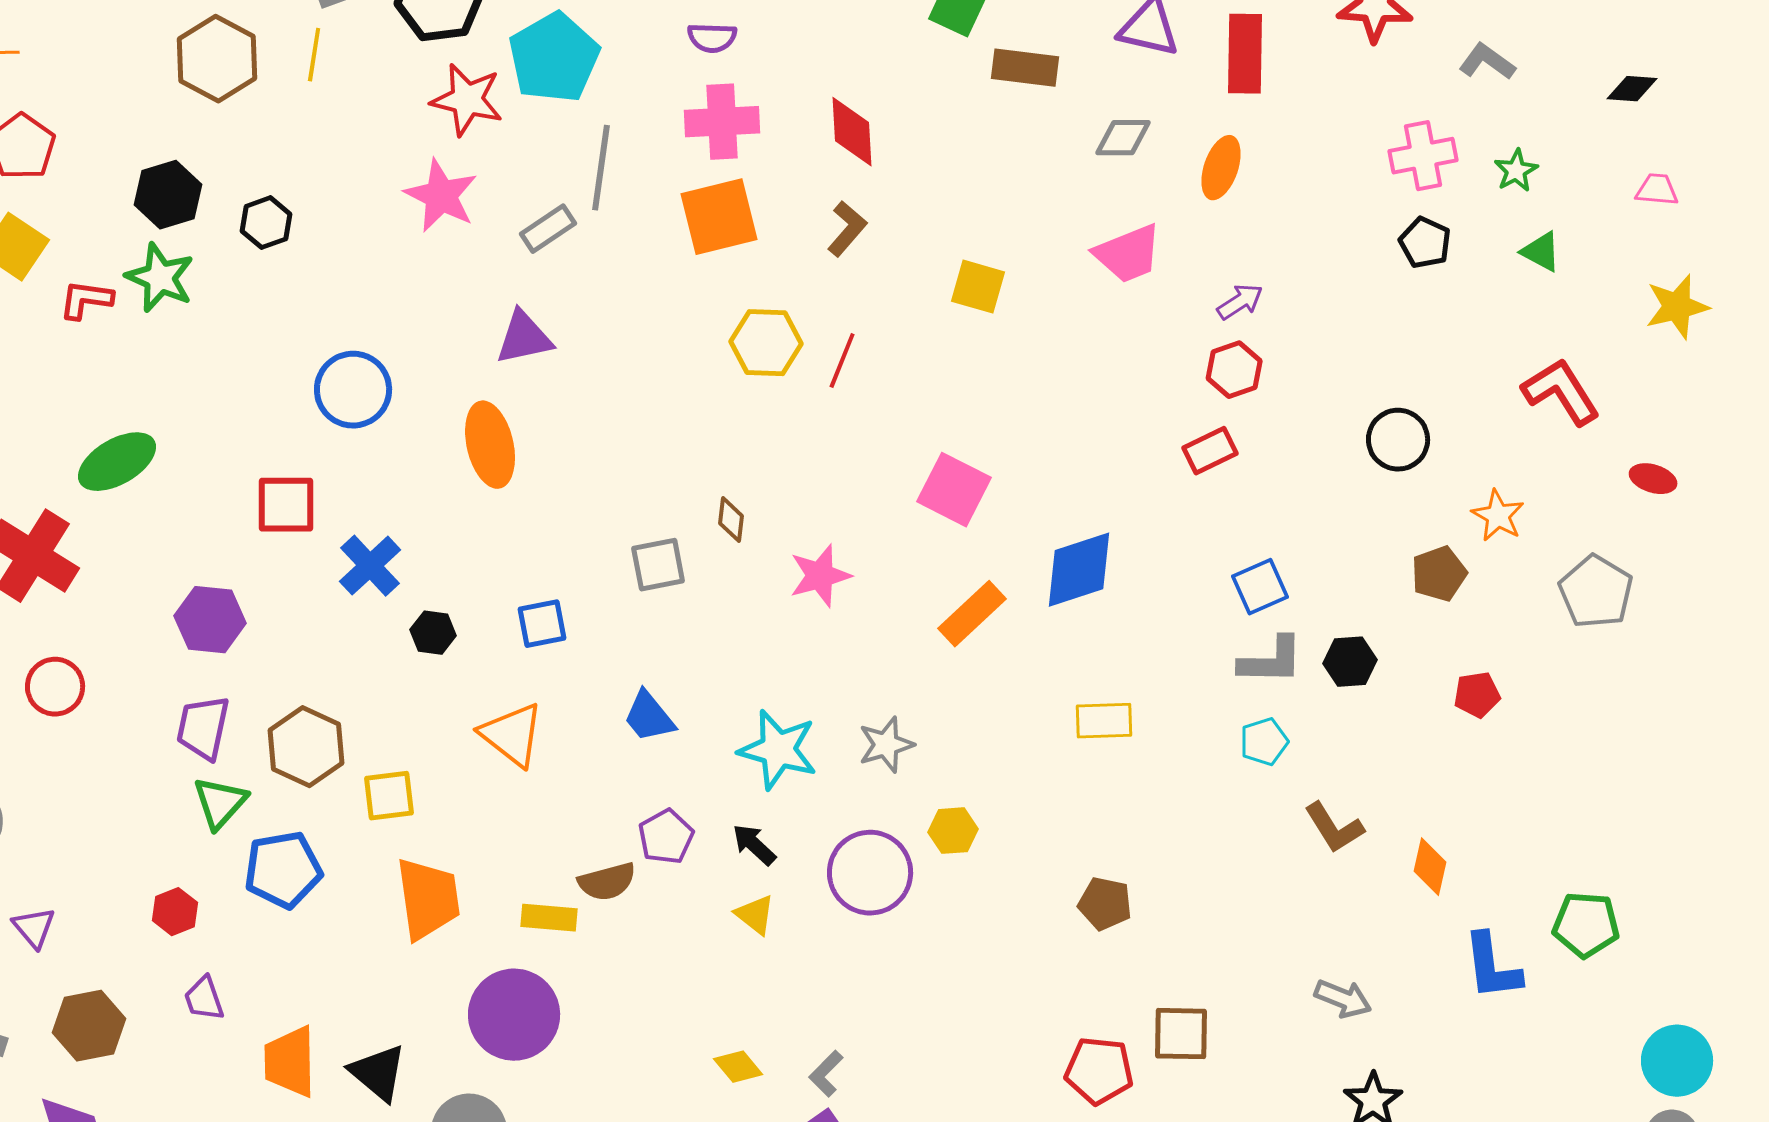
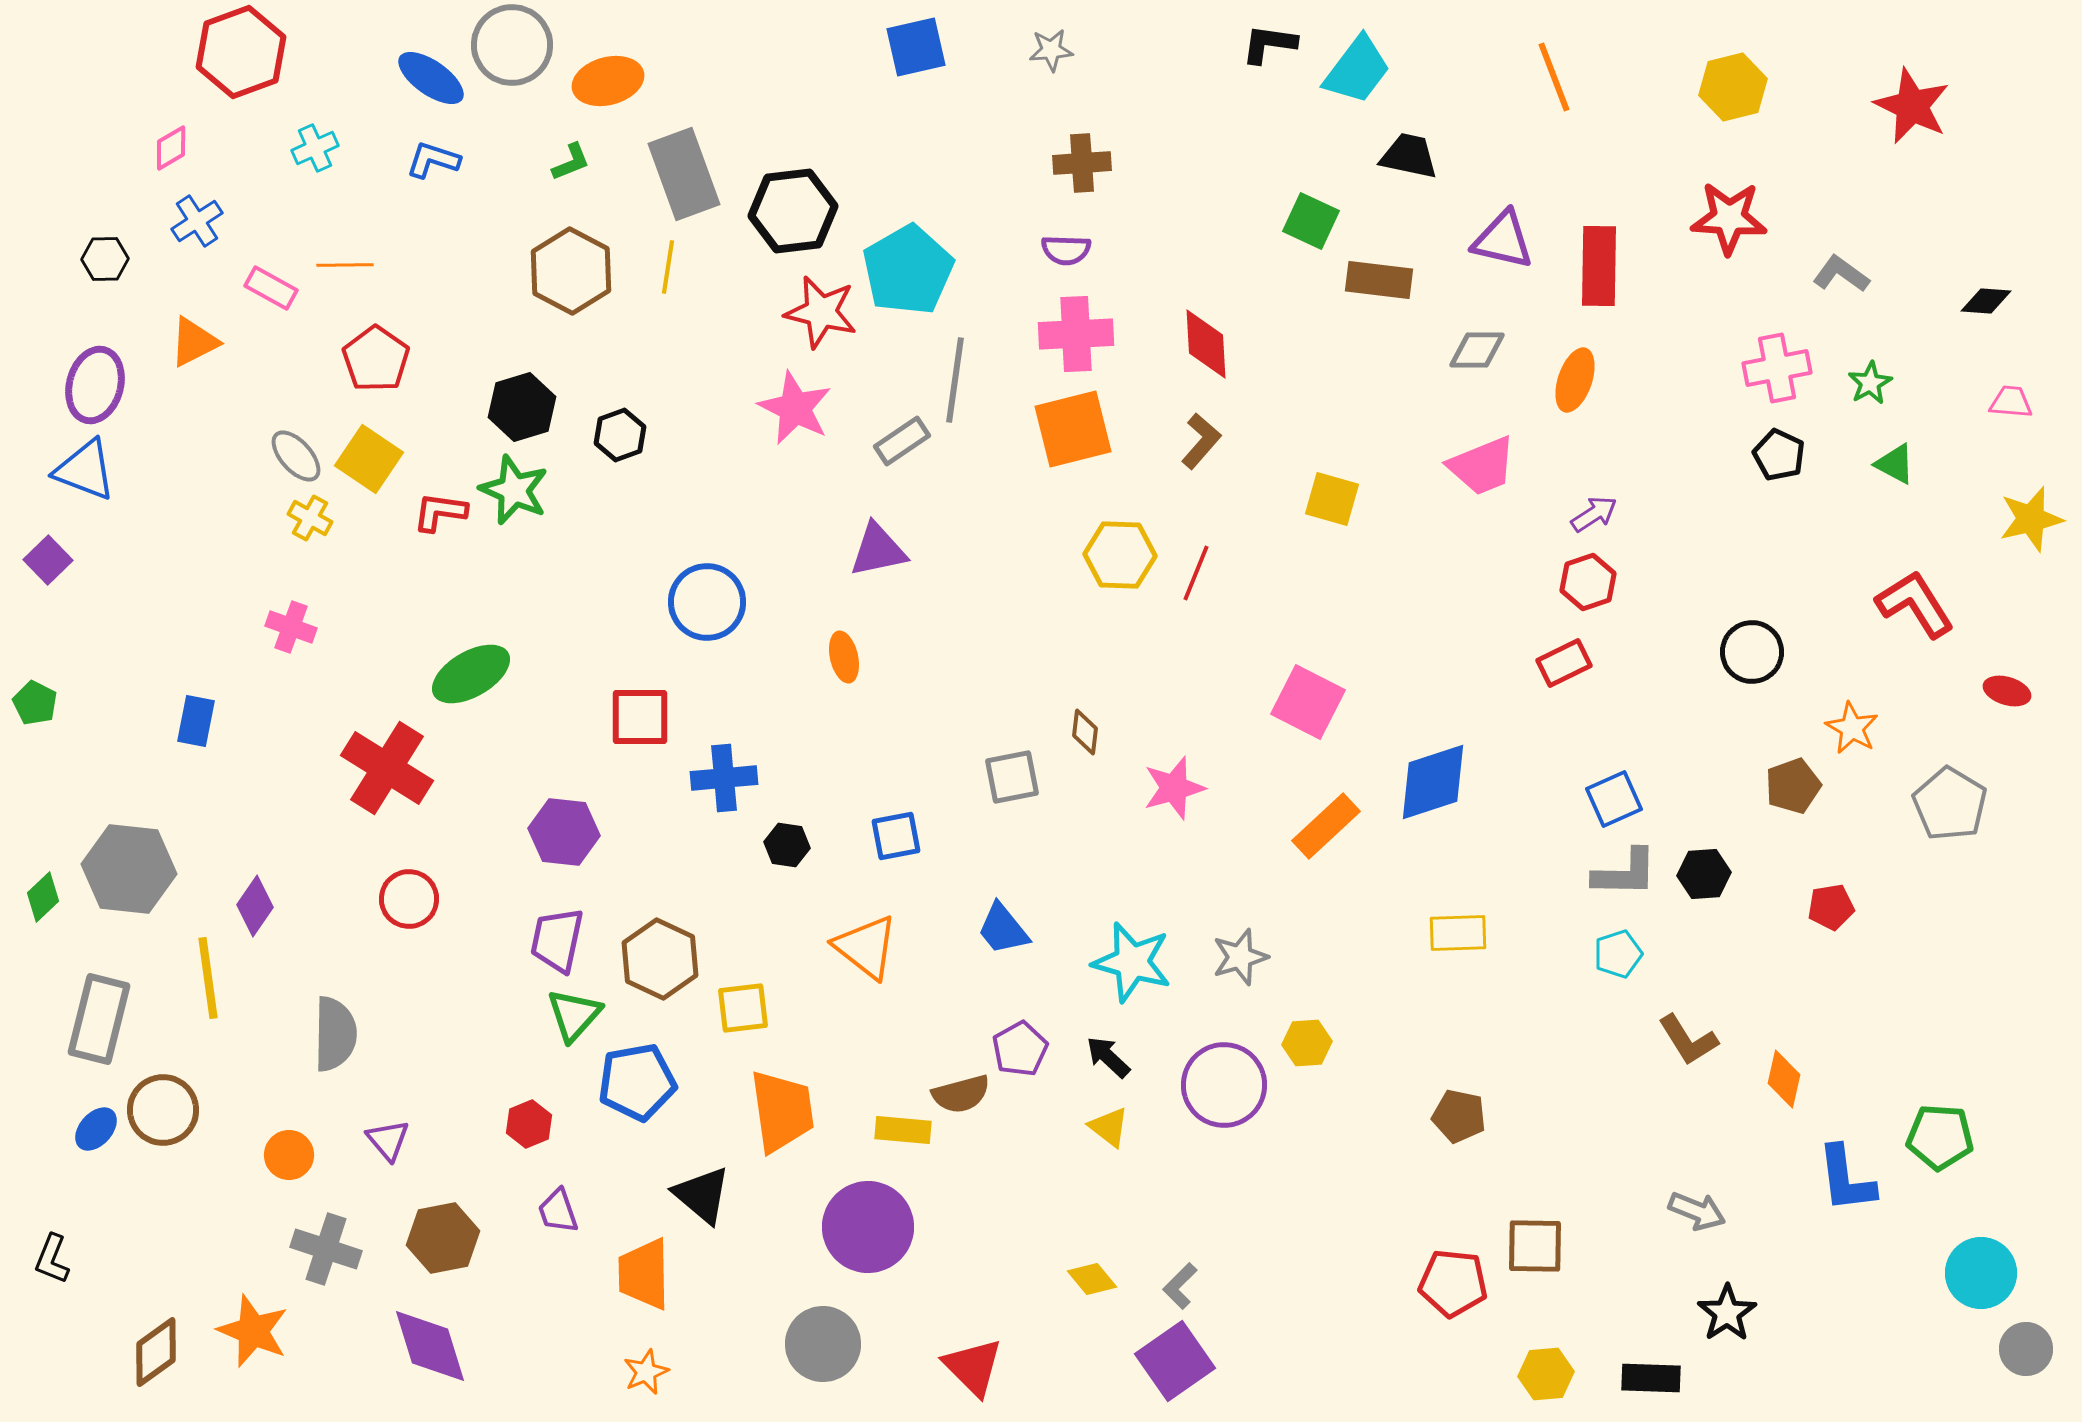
orange ellipse: (490, 445) -> (844, 657), size x0.6
blue cross: (370, 566) -> (724, 778), turned 38
cyan circle: (1677, 1061) -> (1981, 1273), moved
black triangle: (378, 1073) -> (702, 1195), moved

